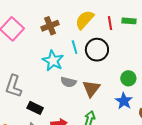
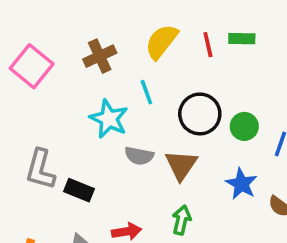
black circle: (97, 50) -> (200, 114), moved
green circle: (128, 78) -> (244, 126), moved
black rectangle: (35, 108) -> (79, 190), moved

